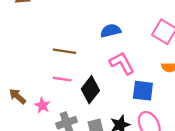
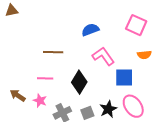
pink line: (62, 79) -> (45, 78), moved

